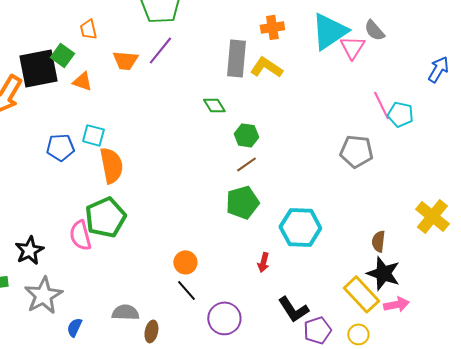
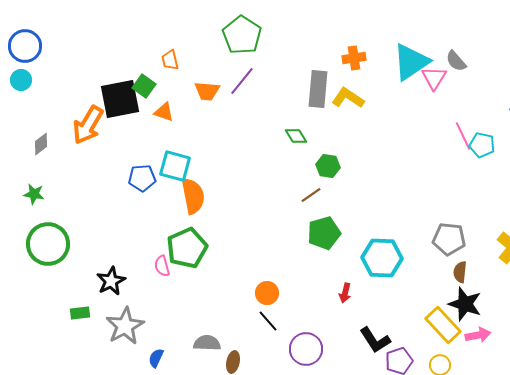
cyan square: (93, 135) -> (175, 166), size x1.4
gray pentagon: (356, 151) -> (449, 239), moved
brown line: (246, 164) -> (311, 195), moved
pink semicircle: (80, 235) -> (162, 266), size x0.7

